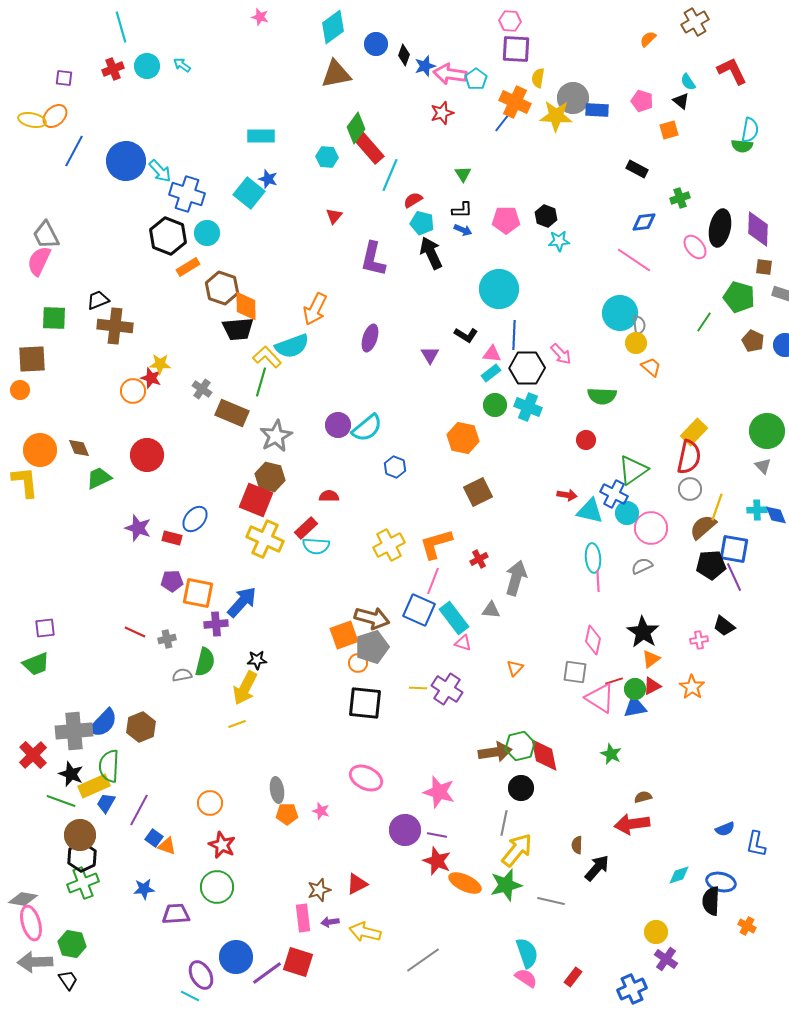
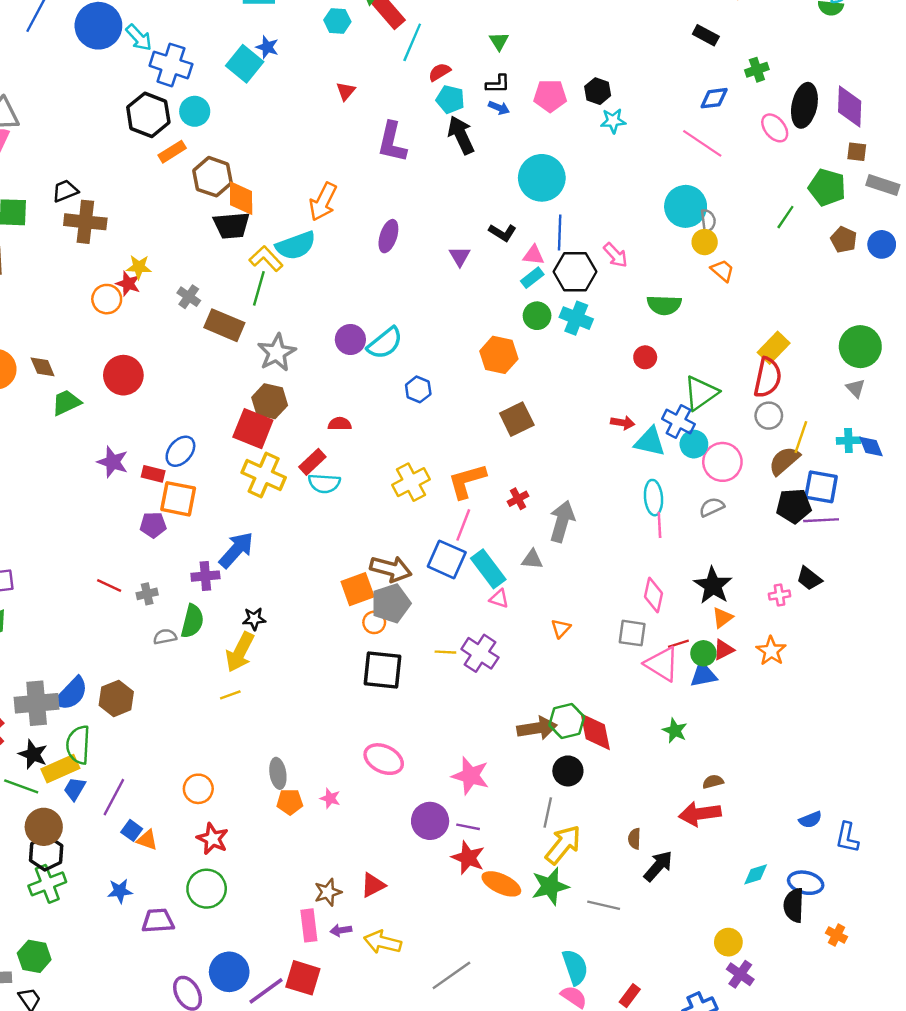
purple line: (734, 577) -> (821, 520), turned -68
orange square: (198, 593) -> (178, 499), moved

